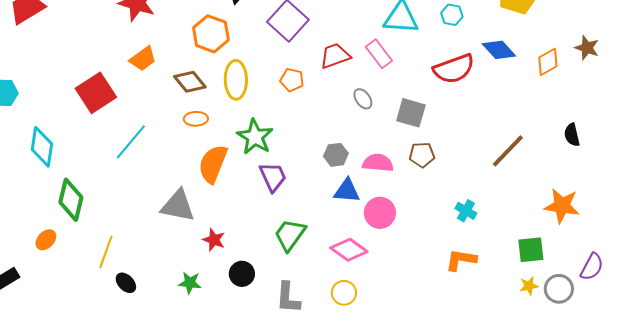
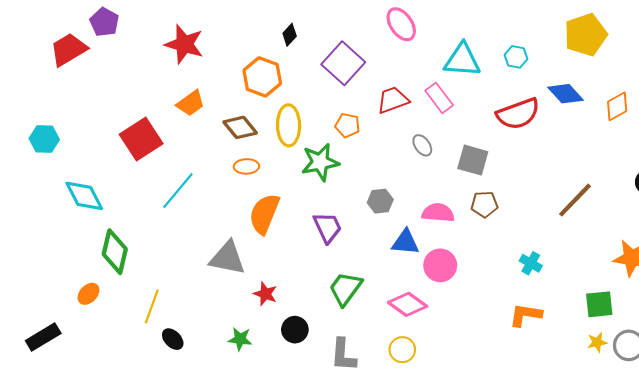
green star: (255, 137) -> (320, 162), moved, turned 30
cyan diamond: (42, 147) -> (84, 196), turned -36
gray hexagon: (336, 155) -> (380, 201), moved

